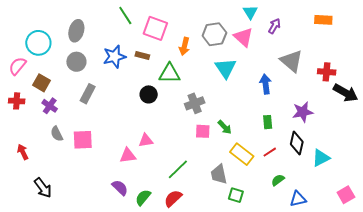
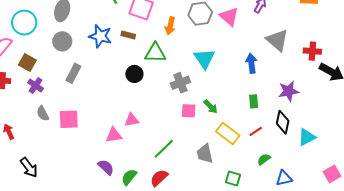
blue star: (114, 57) -> (100, 36), turned 30
cyan triangle: (225, 68) -> (204, 59), moved
green square: (236, 195) -> (233, 178), moved

